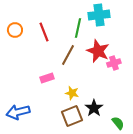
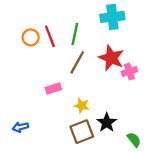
green line: (78, 28) -> (75, 34), moved
orange circle: (15, 30) -> (31, 37), moved
blue arrow: (18, 112) -> (20, 127), size x0.6

